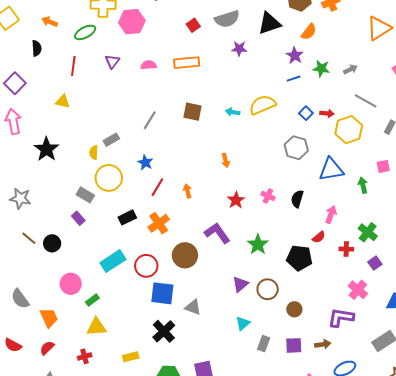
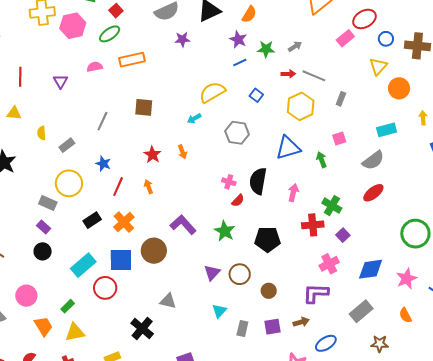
red square: (193, 25) -> (116, 11), moved
green ellipse: (85, 32) -> (110, 34), moved
purple triangle: (112, 61) -> (61, 81), moved
cyan arrow: (233, 112) -> (194, 118), moved, turned -32
red arrow: (327, 113) -> (288, 74), moved
gray hexagon: (296, 148) -> (237, 133), moved
yellow semicircle: (94, 152) -> (42, 133), moved
black semicircle: (297, 199) -> (258, 181), size x1.5
red star: (236, 200) -> (152, 155), moved
red semicircle: (319, 237) -> (238, 201), moved
black circle: (52, 243) -> (43, 251), moved
red cross: (346, 249) -> (313, 225), size x1.5
red circle: (146, 266) -> (105, 288), moved
pink circle: (71, 284) -> (26, 296), moved
pink cross: (358, 290) -> (329, 264), turned 30
blue square: (162, 293) -> (121, 260), moved
orange trapezoid: (49, 318) -> (43, 326), moved

